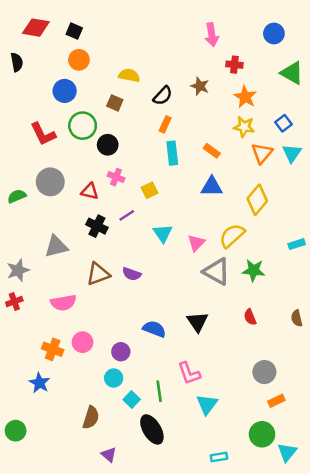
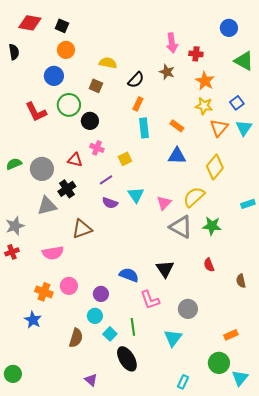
pink arrow: (212, 35) -> (172, 43), moved
gray circle: (50, 182) -> (42, 169), moved
black cross: (97, 226) -> (67, 189), moved, turned 30
purple semicircle: (132, 274) -> (110, 203), moved
brown semicircle: (297, 318) -> (241, 281), moved
gray circle: (264, 372) -> (188, 309), moved
pink L-shape: (189, 373) -> (150, 300), moved
brown semicircle: (91, 418) -> (76, 338), moved
green circle: (16, 431) -> (13, 374), moved
cyan rectangle: (219, 457) -> (183, 382), turned -56

